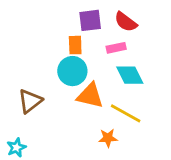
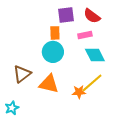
orange triangle: (90, 96) -> (49, 84), moved
yellow line: (126, 113) -> (92, 83), turned -70
orange star: (108, 138) -> (79, 92), moved

